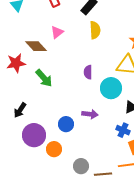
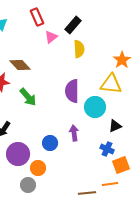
pink triangle: (57, 32) -> (51, 37), moved
purple semicircle: (88, 72) -> (72, 91), size x1.6
purple arrow: (90, 114) -> (74, 133), turned -105
gray circle: (81, 166) -> (28, 185), moved

